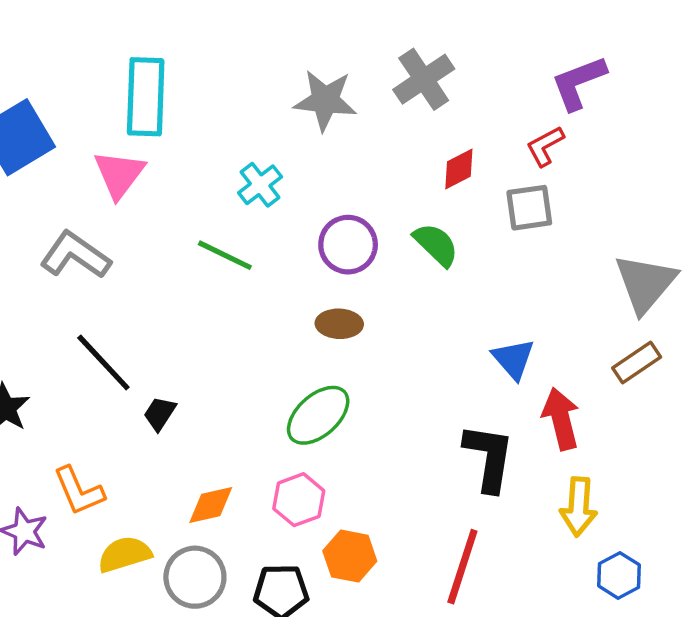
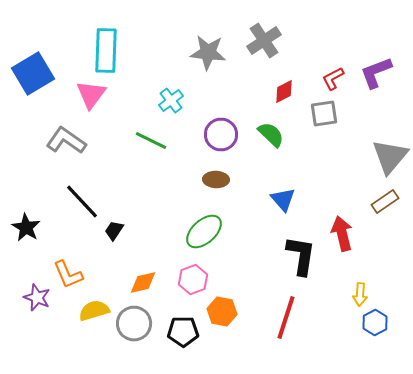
purple L-shape: (579, 83) -> (376, 72), moved
blue triangle: (513, 359) -> (283, 200), moved
yellow arrow: (579, 507) -> (360, 294), moved, size x0.7

